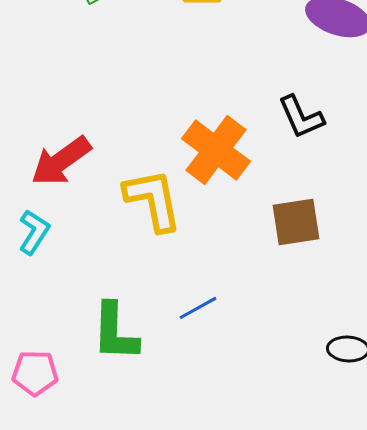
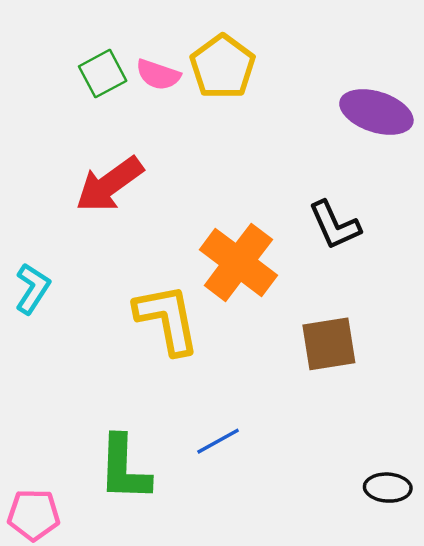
red arrow: (61, 161) -> (109, 184), moved
cyan L-shape: (34, 232) -> (33, 288), moved

